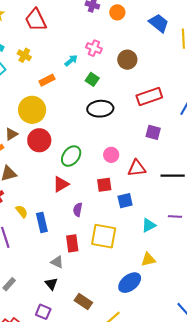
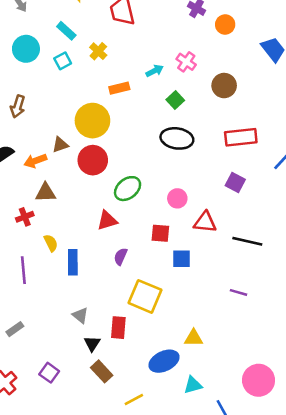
cyan triangle: (149, 225) -> (193, 385), moved
red rectangle: (72, 243) -> (118, 328), moved
black triangle: (51, 284) -> (92, 344), moved

